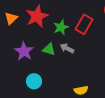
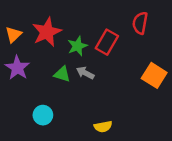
purple star: (24, 51) -> (17, 68), moved

